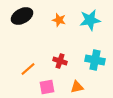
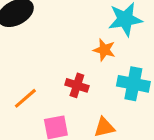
orange star: (59, 20) -> (104, 50), moved

